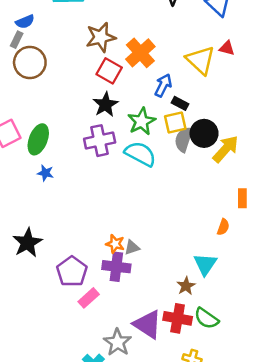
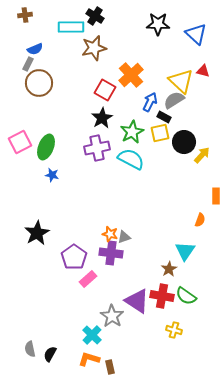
brown star: (101, 37) -> (94, 48), moved
gray semicircle: (184, 139) -> (174, 100), moved, turned 40
yellow arrow: (226, 149) -> (202, 155), size x0.7

